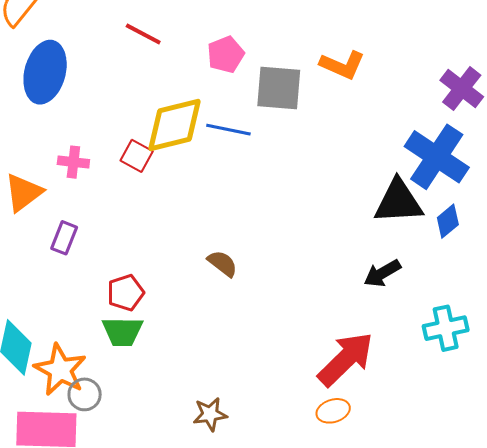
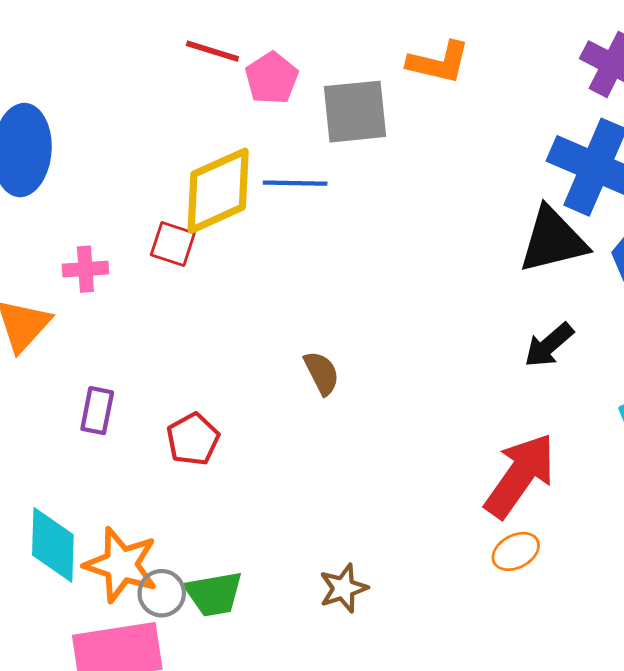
red line: (143, 34) -> (212, 51), moved
purple rectangle: (64, 238) -> (97, 411), moved
brown semicircle: (222, 263) -> (322, 373), turned 36
green trapezoid: (122, 332) -> (214, 594), moved

